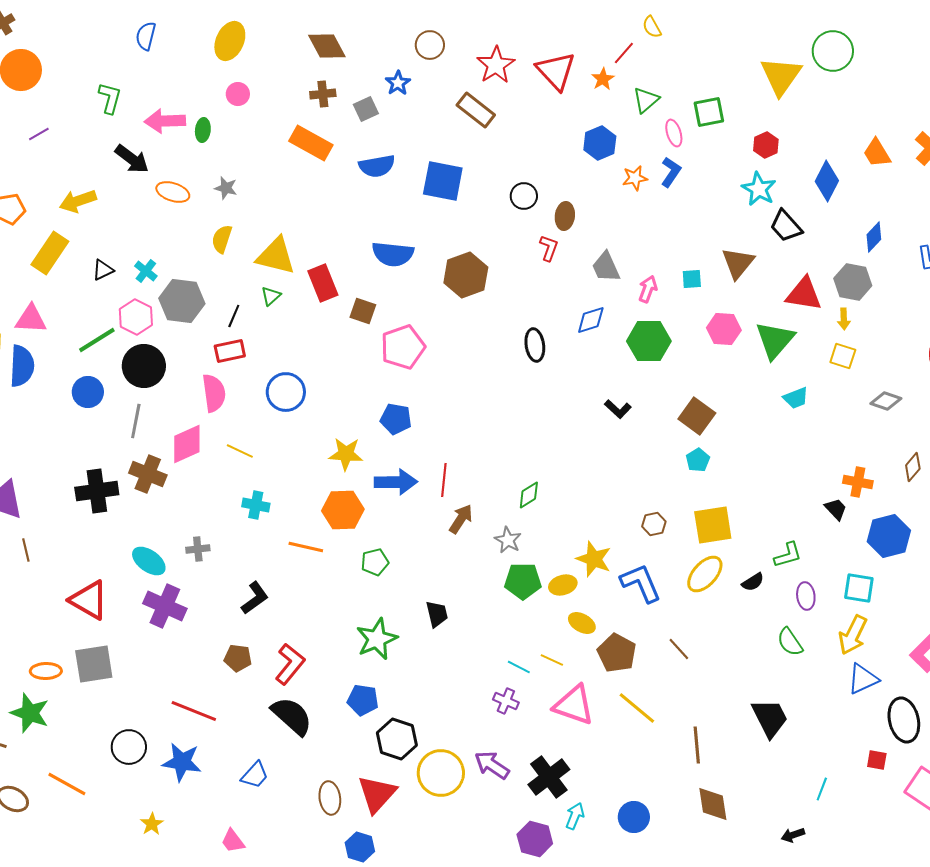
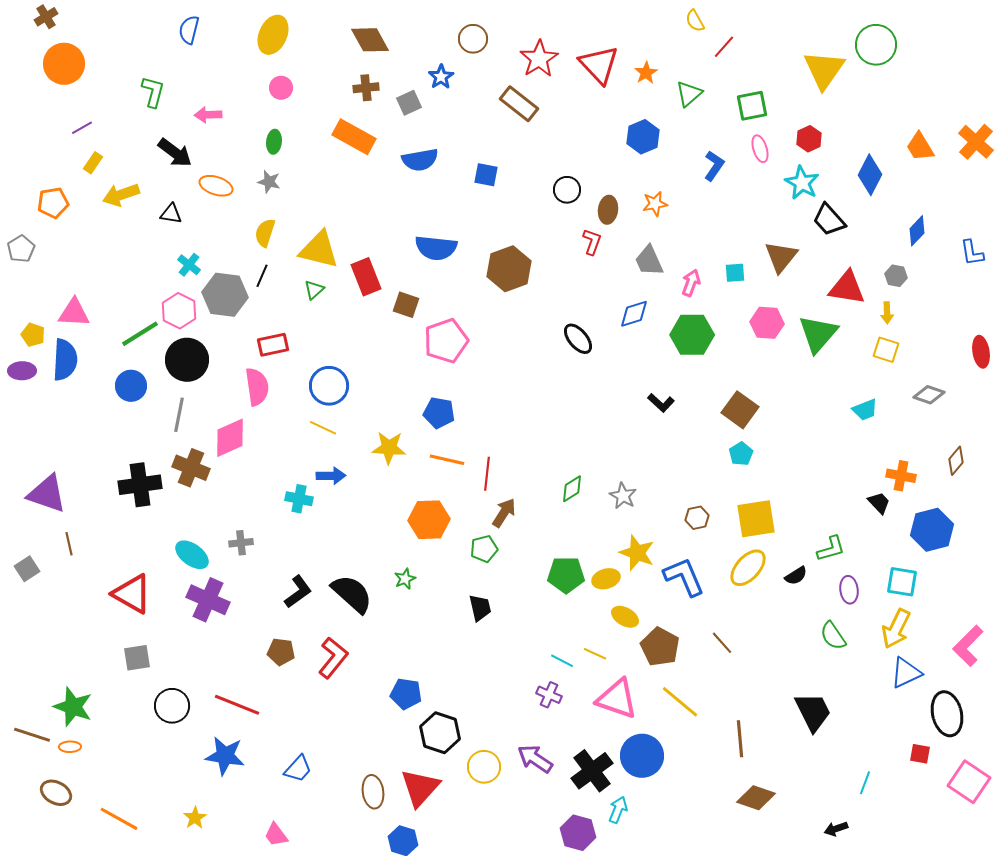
red line: (624, 53) -> (724, 47), moved
pink arrow: (165, 121) -> (208, 115), size x0.7
green ellipse: (203, 130) -> (274, 142), moved
pink ellipse: (674, 133) -> (760, 149), moved
orange star: (635, 178) -> (655, 204), moved
blue square: (443, 181) -> (486, 175), size x0.6
yellow rectangle: (50, 253) -> (93, 163), moved, size x0.5
black triangle: (103, 270) -> (171, 214), moved, turned 35
gray hexagon: (853, 282) -> (896, 276), size x0.6
black line: (234, 316) -> (262, 276), moved
black ellipse: (535, 345) -> (578, 339), turned -32
cyan trapezoid: (796, 398) -> (865, 410), moved
yellow line: (240, 451) -> (323, 428), moved
blue arrow: (396, 482) -> (331, 476), moved, size x0.7
orange hexagon: (343, 510) -> (429, 520), moved
gray star: (508, 540) -> (623, 496), moved
orange line: (306, 547) -> (447, 460), moved
green pentagon: (375, 562) -> (484, 549), moved
green star: (377, 639) -> (405, 579), moved, size x0.5
gray square: (94, 664) -> (137, 658), size x0.7
orange ellipse: (46, 671) -> (70, 747), moved, size x0.7
black semicircle: (292, 716) -> (352, 594), moved
black circle: (129, 747) -> (172, 706), moved
yellow circle: (441, 773) -> (484, 767), size x0.7
orange line: (67, 784) -> (119, 819), moved
brown diamond: (713, 804) -> (756, 798), turned -63
blue circle: (634, 817) -> (642, 756), moved, size x1.4

